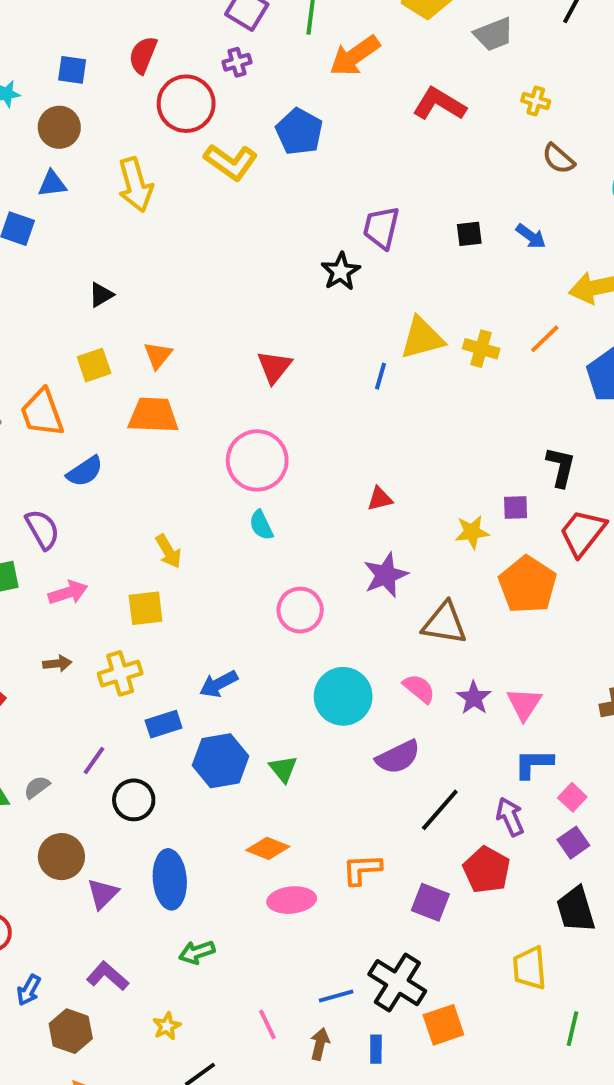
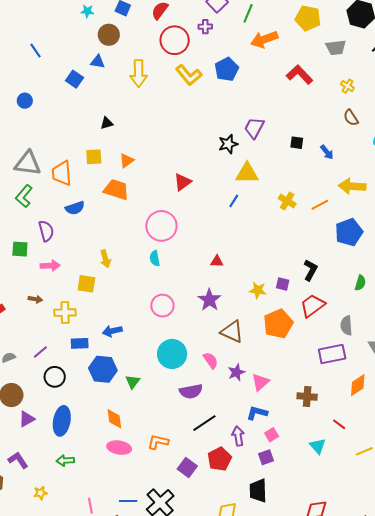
yellow triangle: (422, 338) -> (247, 173), moved
purple star: (386, 575) -> (209, 300), turned -30
orange diamond: (268, 848) -> (114, 419), turned 45

